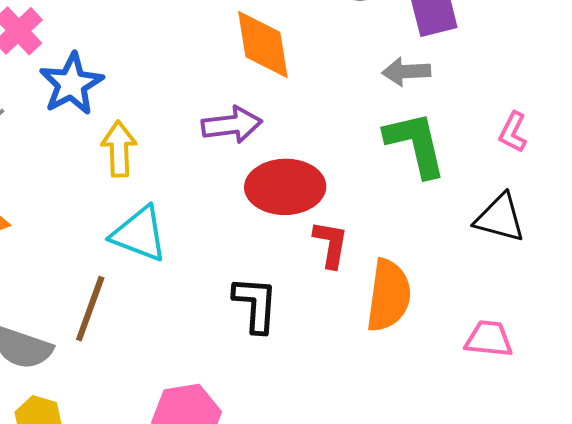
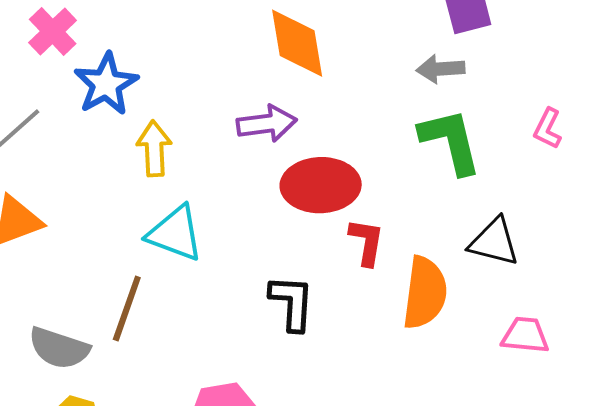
black triangle: (500, 218) -> (494, 242), moved

